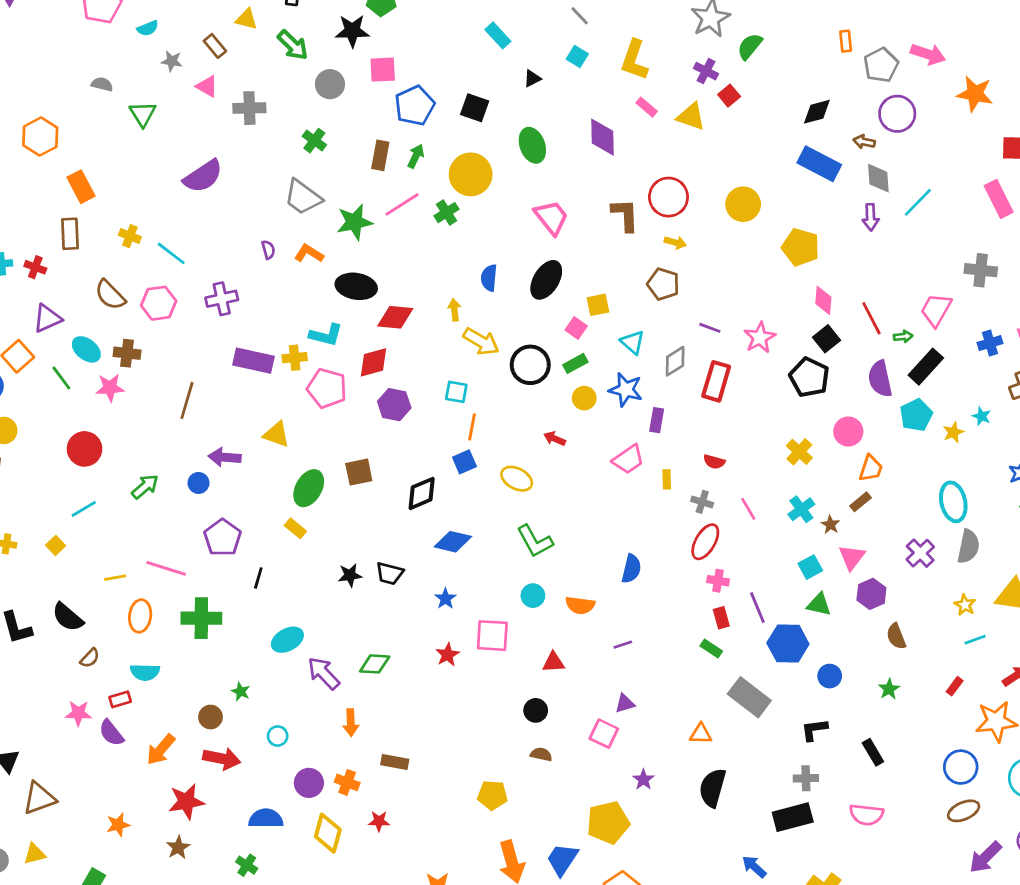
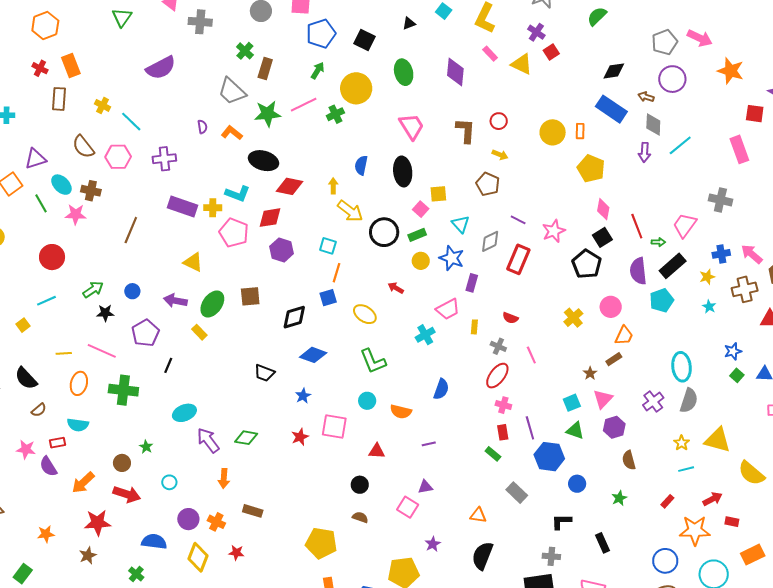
orange rectangle: (846, 41) -> (580, 131), moved
green semicircle: (750, 46) -> (597, 16), moved
brown rectangle: (380, 155) -> (265, 69), moved
red circle: (668, 197) -> (499, 121), size x0.6
red cross: (35, 267) -> (40, 68), moved
black ellipse: (546, 280) -> (403, 171), turned -44
yellow star: (953, 432) -> (707, 277), moved
purple arrow: (225, 457) -> (175, 301), moved
cyan cross: (801, 509) -> (425, 335), moved
black star: (350, 575) -> (105, 313), moved
gray rectangle: (749, 697) -> (517, 493), size x0.7
yellow pentagon: (492, 795) -> (321, 543), size x1.4

